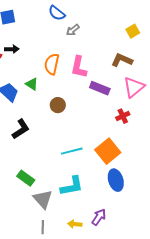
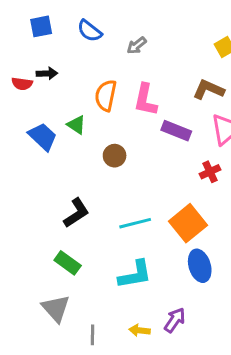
blue semicircle: (57, 13) -> (90, 31), moved
black L-shape: (21, 129) -> (76, 213), moved
gray triangle: (43, 199) -> (56, 308), moved

